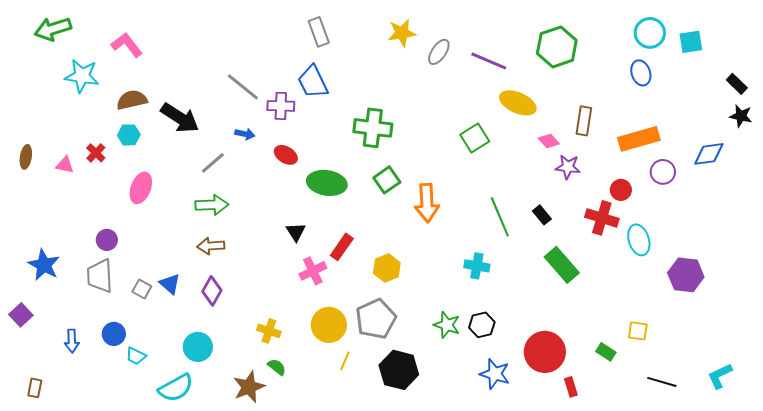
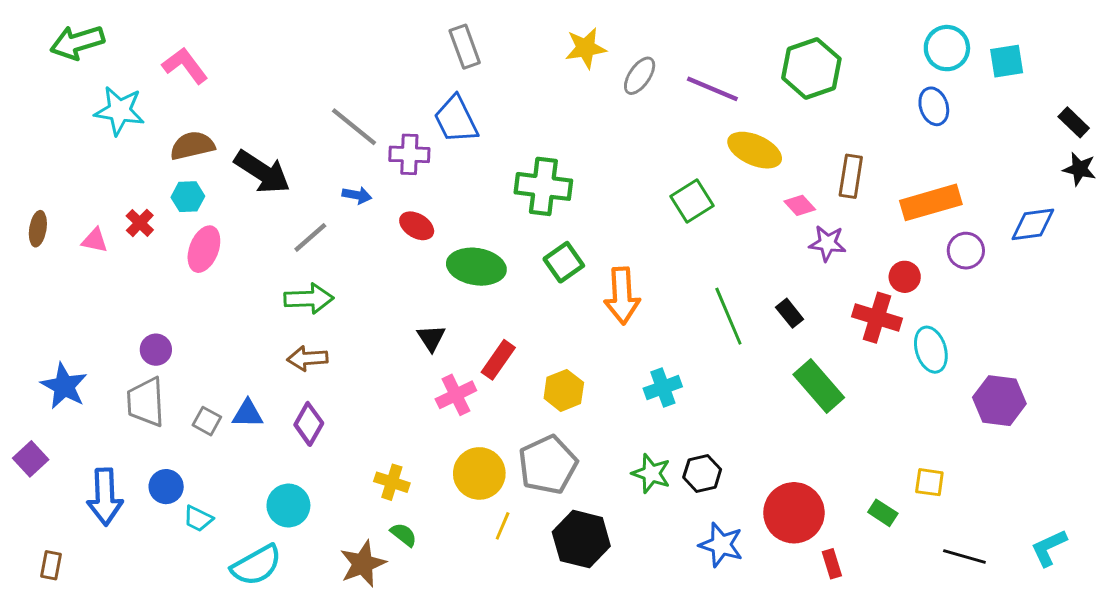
pink ellipse: (141, 188) -> (204, 249), moved
cyan cross: (477, 266) -> (663, 388), moved, turned -30
blue triangle: (170, 284) -> (248, 414), turned -40
blue arrow: (72, 341) -> (105, 497), size x1.6

